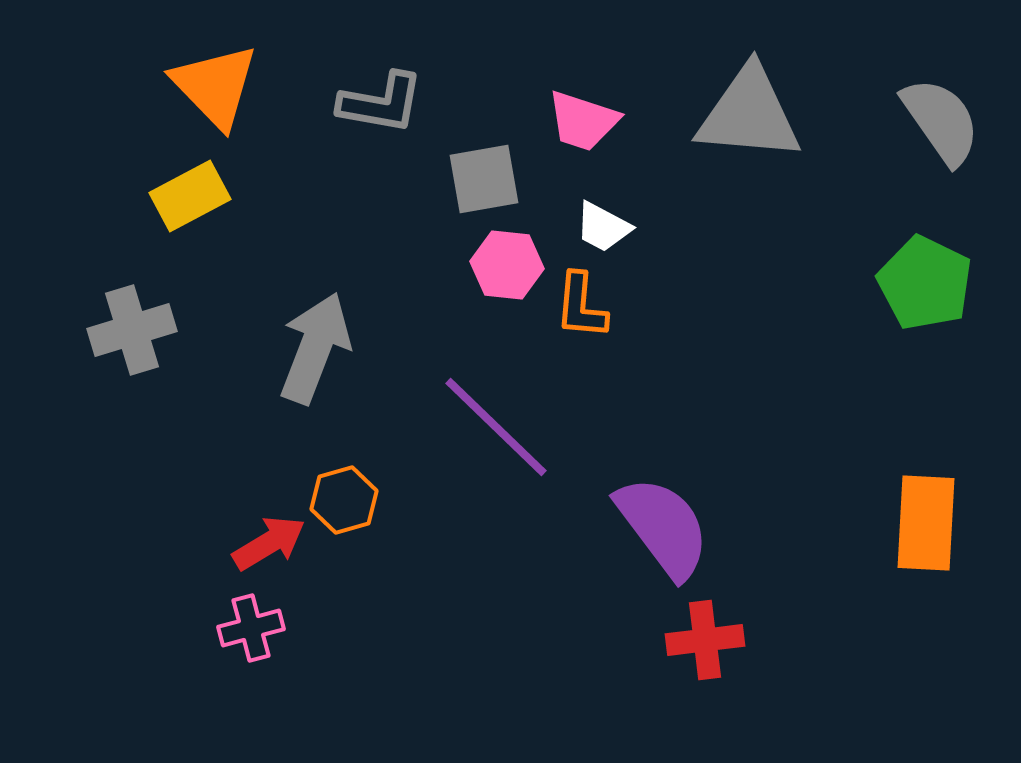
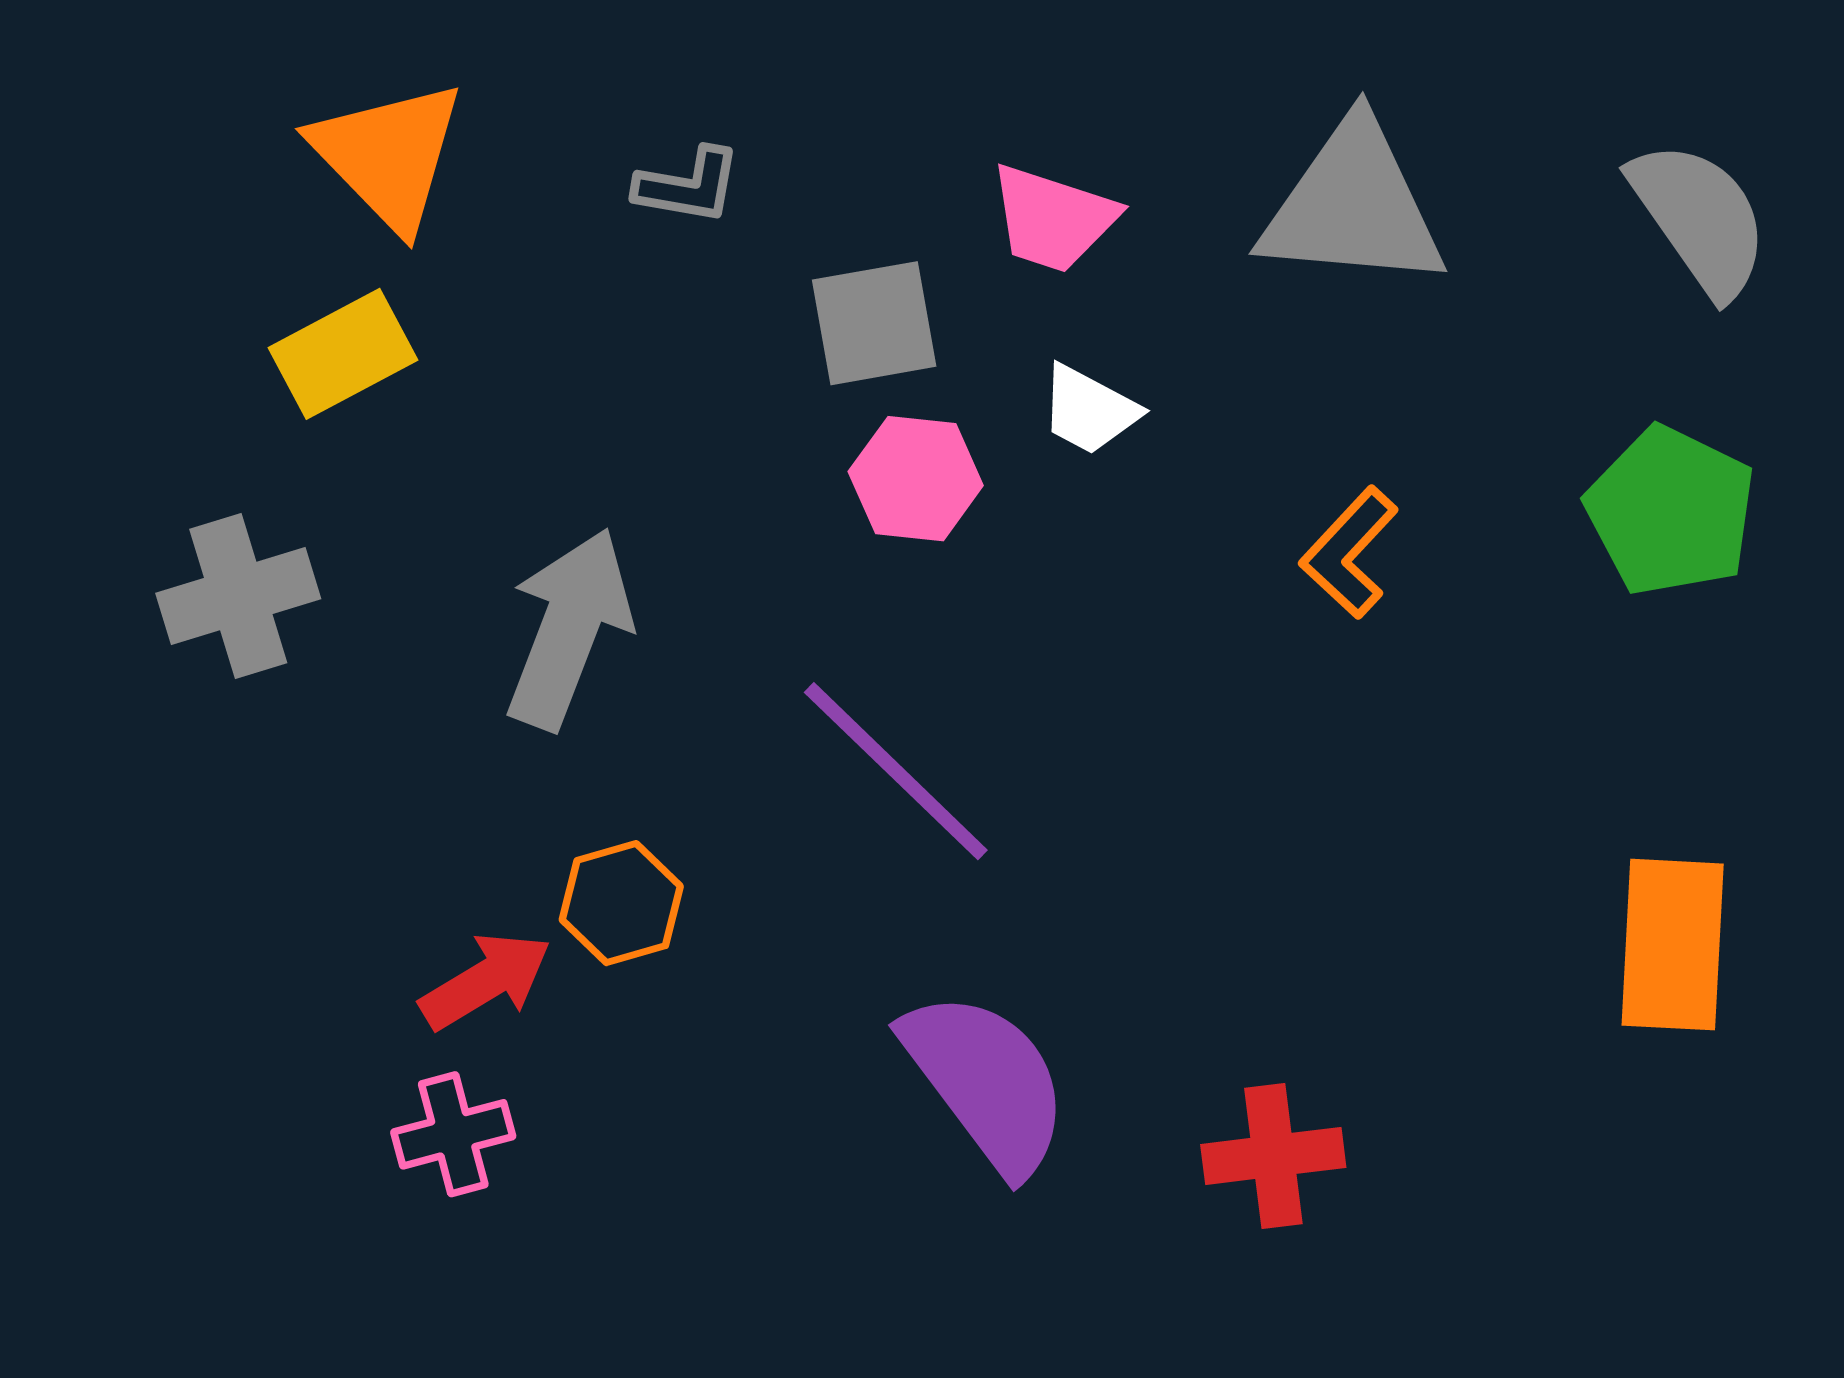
gray L-shape: (381, 103) -> (688, 186), size x0.7
orange L-shape: (581, 306) -> (1349, 553), moved, turned 38
purple semicircle: (663, 527) -> (986, 1082), moved

